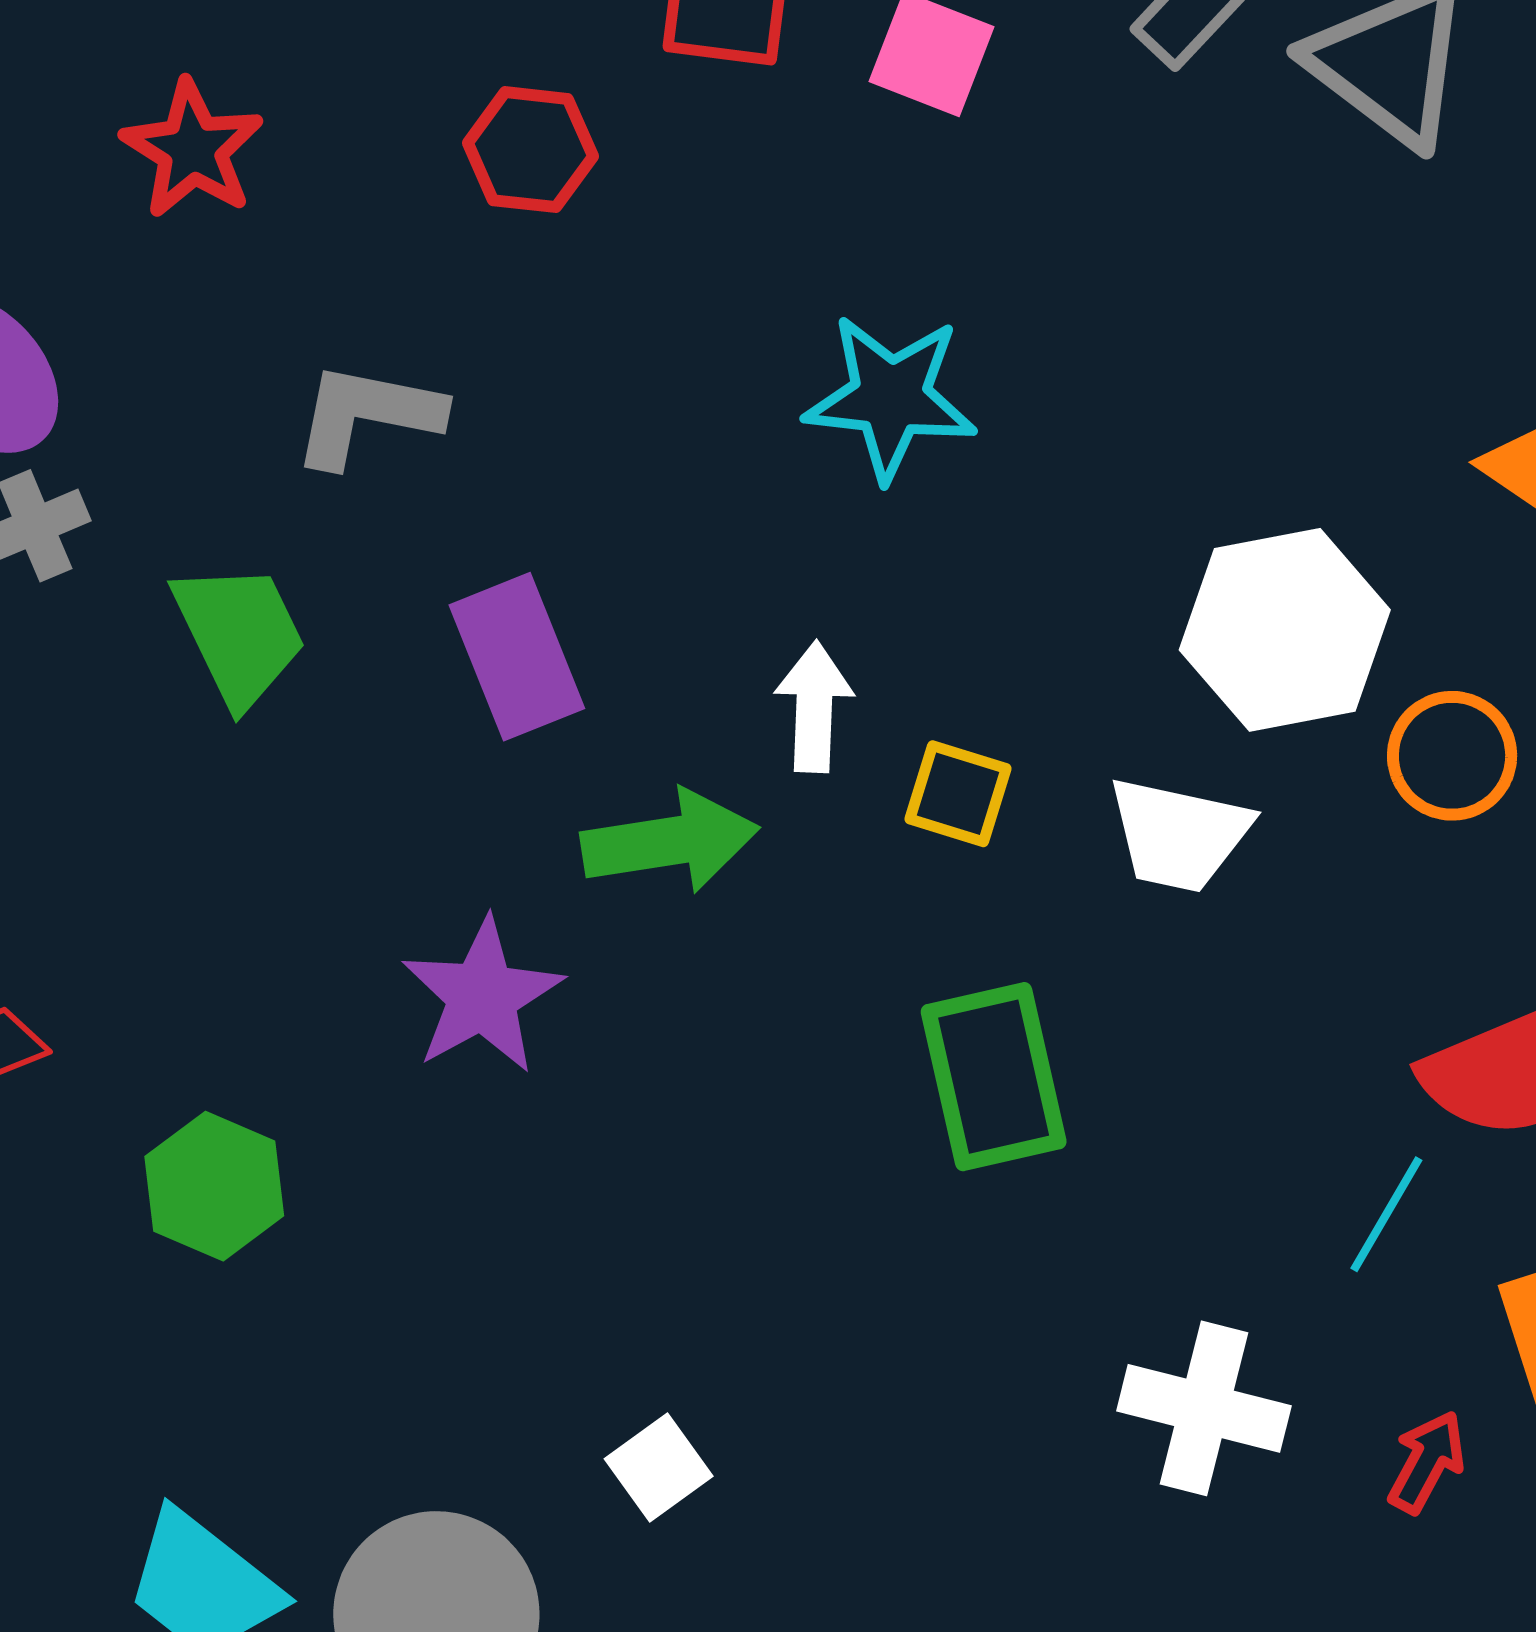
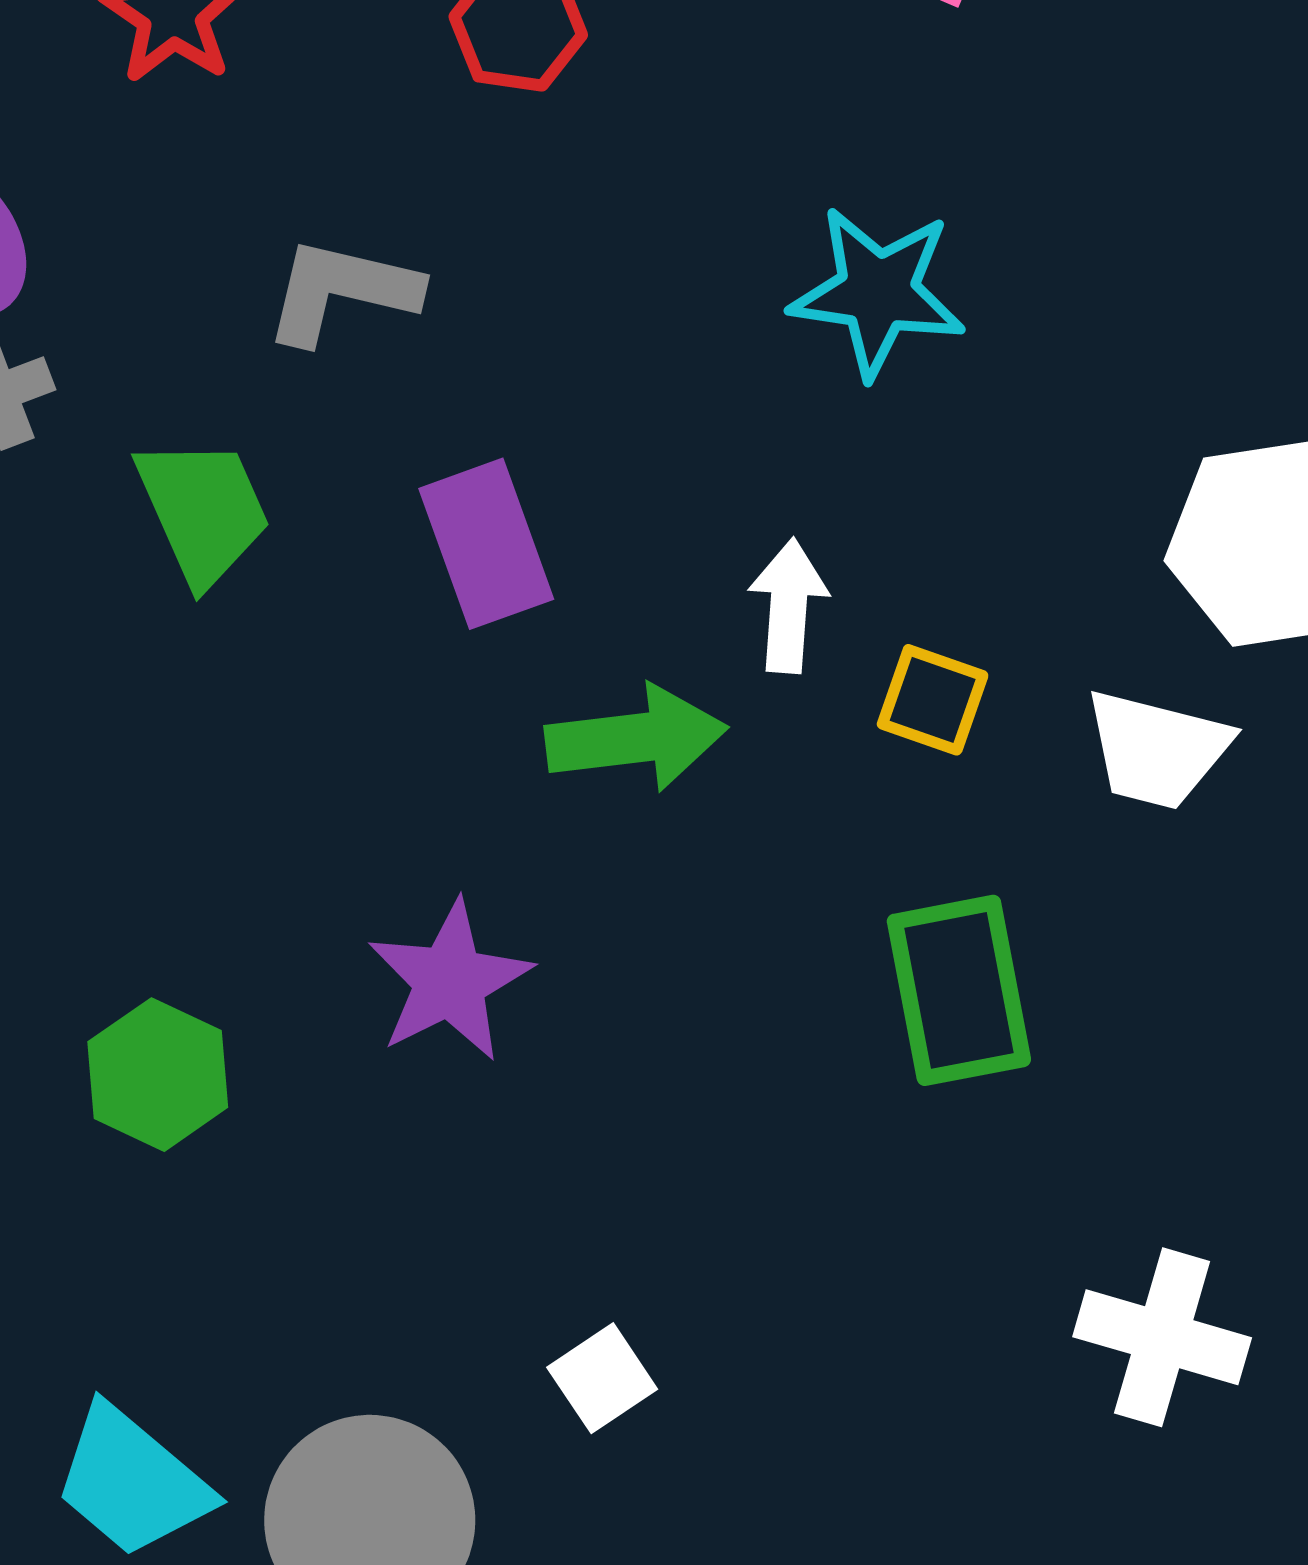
purple star: (482, 996) -> (450, 981), moved

